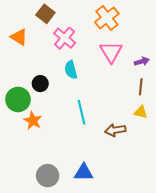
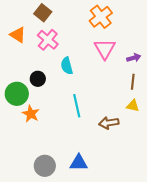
pink cross: (65, 38) -> (48, 40), moved

